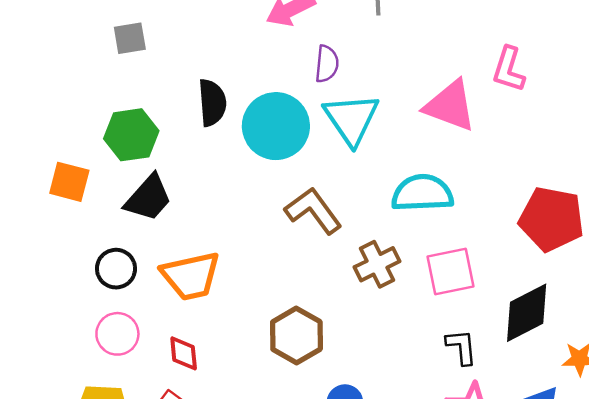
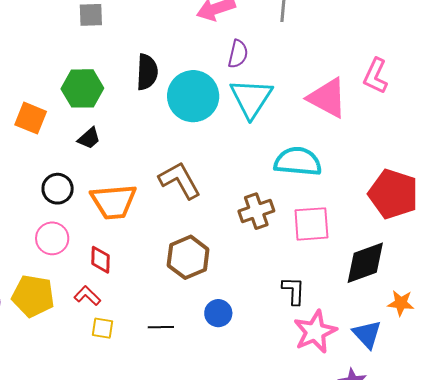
black trapezoid: (148, 198) -> (89, 138), size x0.6
brown L-shape: (313, 211) -> (180, 180), moved
black L-shape: (461, 347) -> (294, 291), moved

